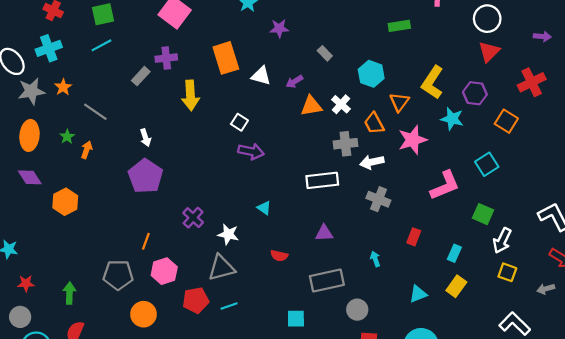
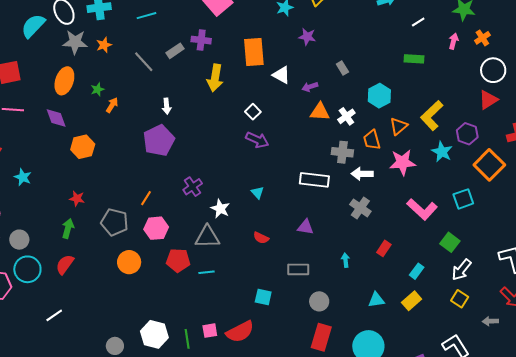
gray line: (95, 112) -> (144, 62), moved
orange square: (506, 121) -> (489, 165), size x1.4
pink L-shape: (445, 185) -> (422, 209), turned 52
gray rectangle: (327, 280) -> (298, 269), size x0.7
red star: (26, 283) -> (77, 199), moved

